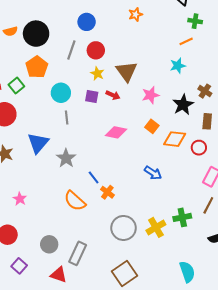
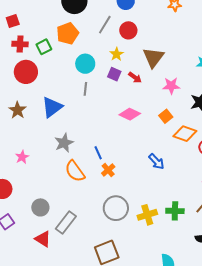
yellow star: (97, 74) -> (117, 54), moved
gray star: (66, 158) -> (64, 143), moved

